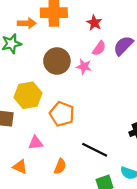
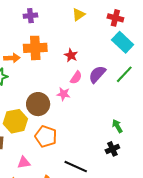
brown circle: (57, 61) -> (38, 104), moved

